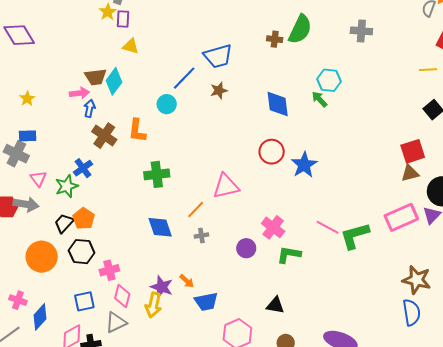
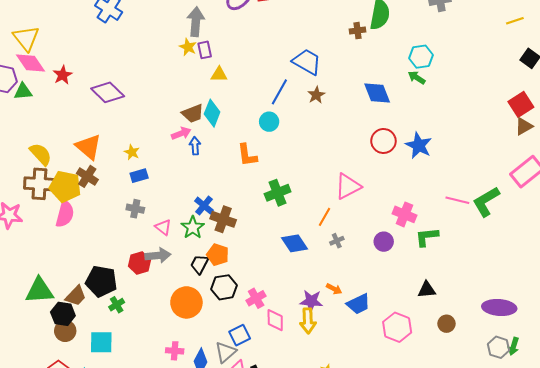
blue trapezoid: (218, 56) -> (307, 62), turned -120
blue rectangle: (28, 136) -> (139, 176), moved
brown cross: (104, 136) -> (223, 219), moved
gray cross: (16, 154) -> (135, 209), size x0.7
gray triangle: (116, 322) -> (226, 352), moved

